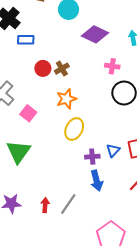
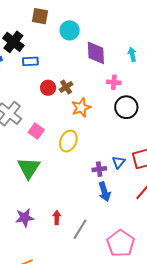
purple diamond: (95, 34) -> (96, 53), turned 65
orange star: (66, 99) -> (81, 108), moved
yellow ellipse: (74, 129) -> (68, 141), moved
gray line: (68, 204) -> (80, 229), moved

